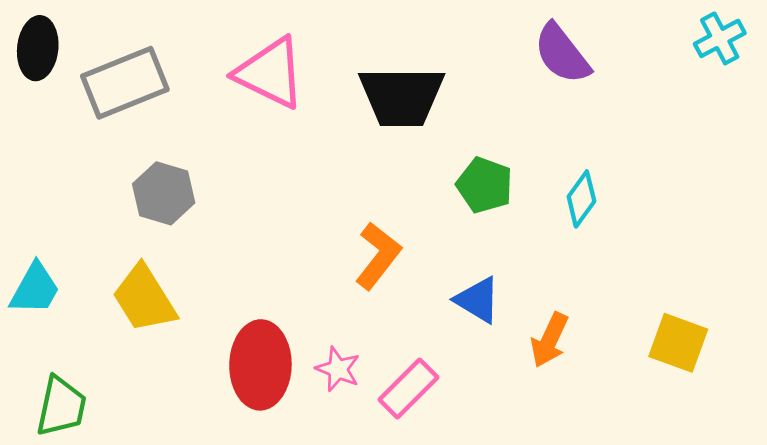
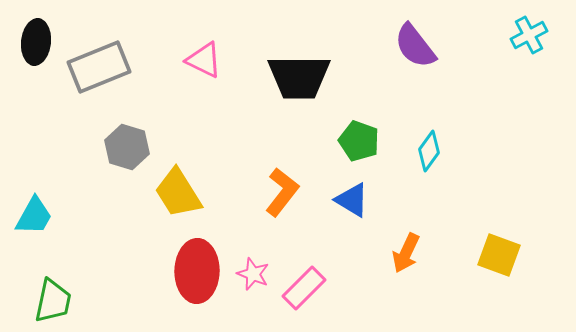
pink triangle: (270, 73) -> (204, 60), size x0.7
yellow trapezoid: (144, 299) -> (178, 193), moved
blue triangle: (478, 300) -> (352, 200), moved

